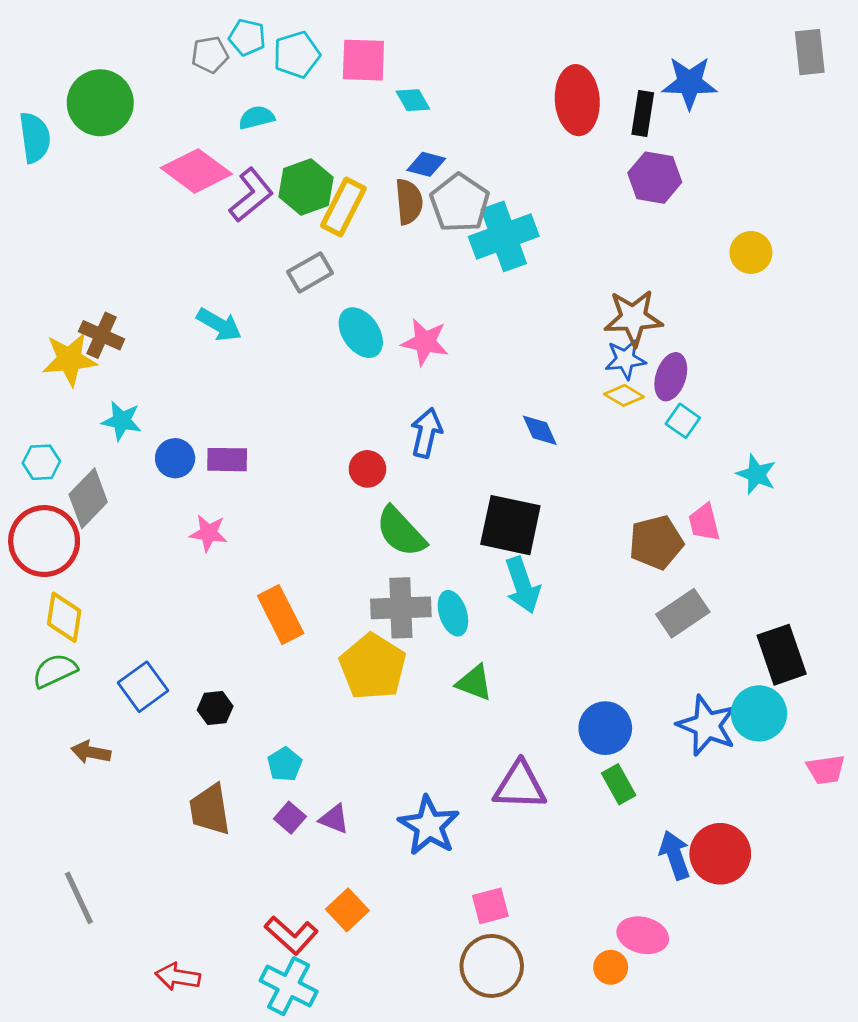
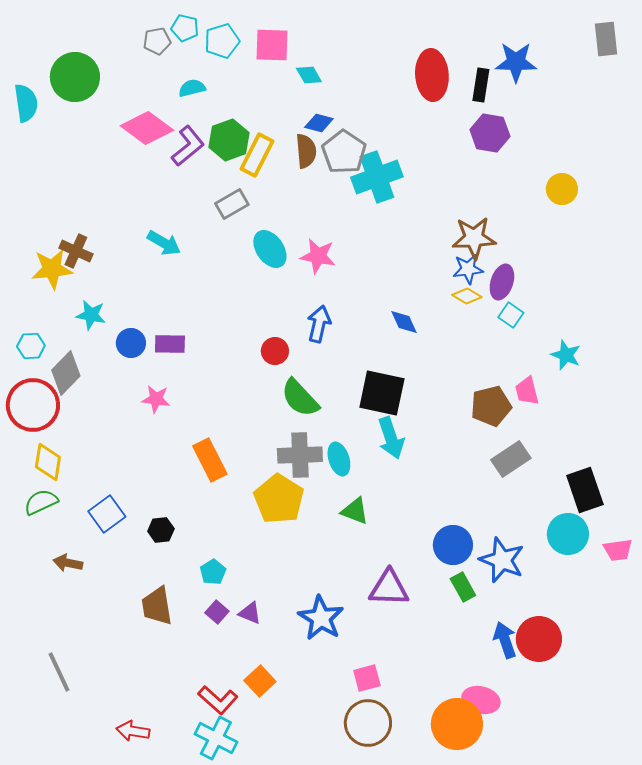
blue star: (707, 725) -> (502, 560), moved
pink trapezoid: (826, 770) -> (618, 550), moved
orange circle: (611, 967) -> (457, 724), size x2.0

